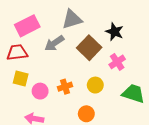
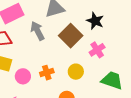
gray arrow: (54, 43) -> (37, 31), turned 96

